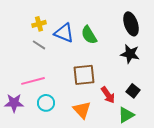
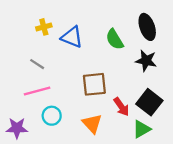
green semicircle: (89, 35) -> (115, 39), moved
gray line: (39, 45) -> (37, 64), moved
black square: (133, 91) -> (149, 102), size x1.6
purple star: (14, 103) -> (17, 128), moved

